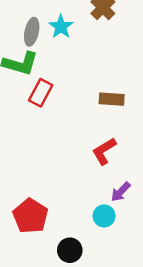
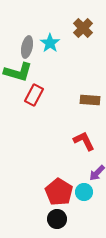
red L-shape: (104, 151) -> (84, 141), turned 95
red pentagon: (30, 216) -> (59, 192), moved

